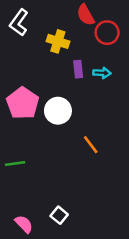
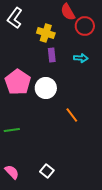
purple rectangle: (78, 69) -> (52, 55), moved
pink semicircle: (24, 224) -> (12, 172), moved

